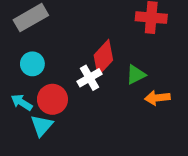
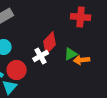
orange arrow: (157, 98) -> (82, 60), moved

